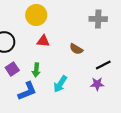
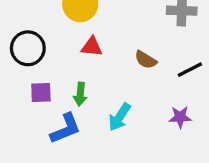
black line: (103, 65) -> (190, 70), moved
purple square: (12, 69) -> (41, 93), turned 32

